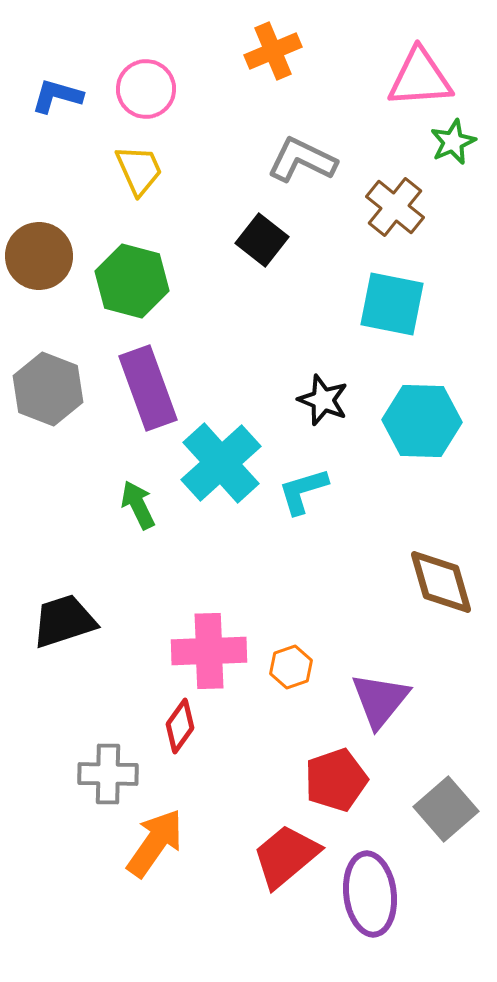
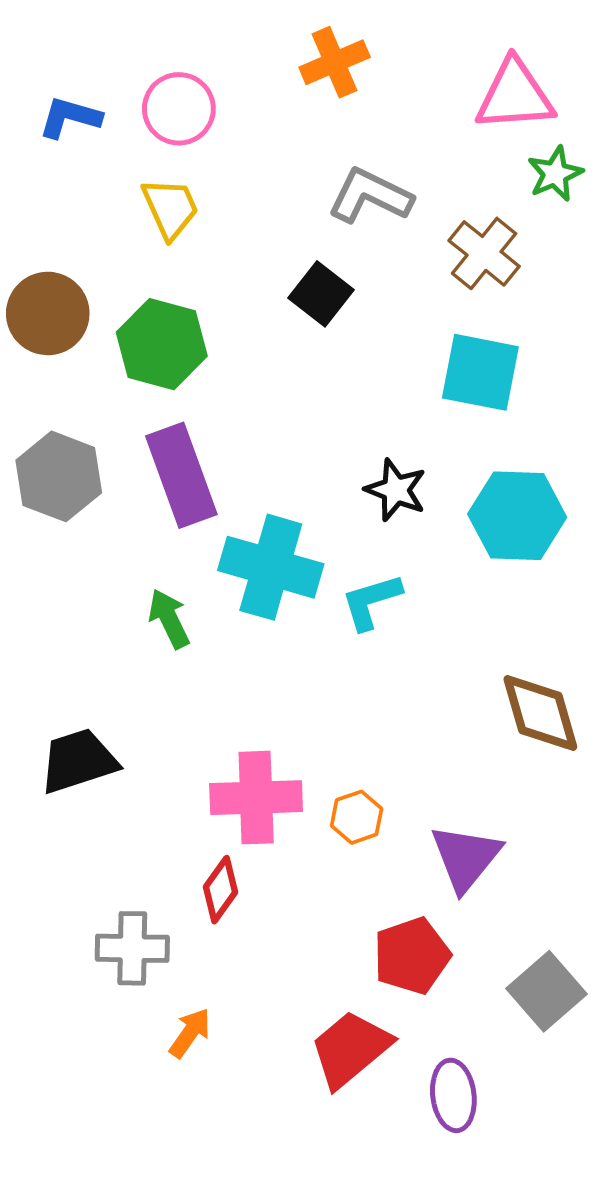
cyan cross: (221, 463) -> (271, 567), turned -32
orange arrow: (155, 843) -> (190, 1033), size x0.6
purple ellipse: (370, 894) -> (453, 1095), size x0.7

